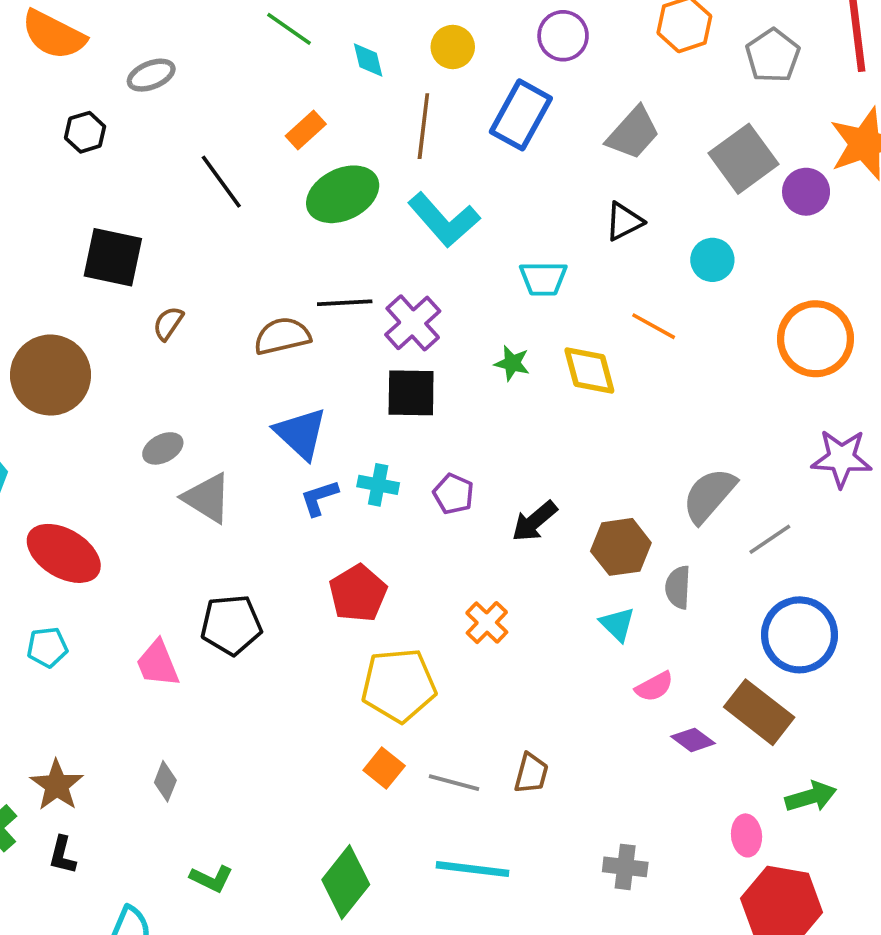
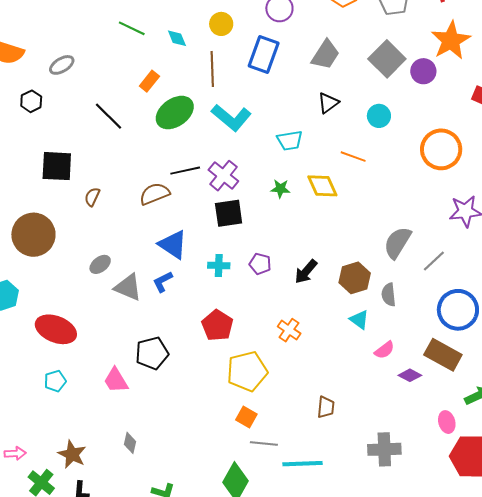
blue L-shape: (319, 498) -> (163, 282), moved
gray line: (454, 783) -> (264, 444), moved
gray cross: (625, 867) -> (384, 449), size x1.4

